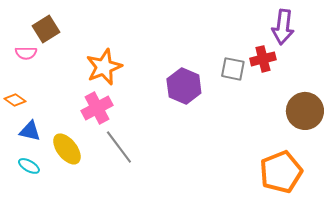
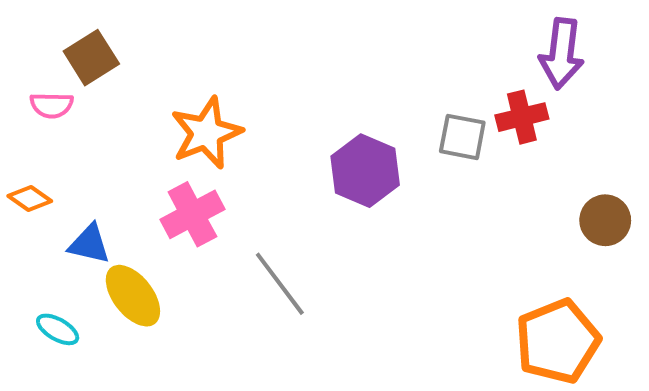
brown circle: (305, 111) -> (605, 220), size x0.7
blue triangle: (30, 131) -> (89, 244), moved
gray line: (119, 147) -> (280, 284), moved

